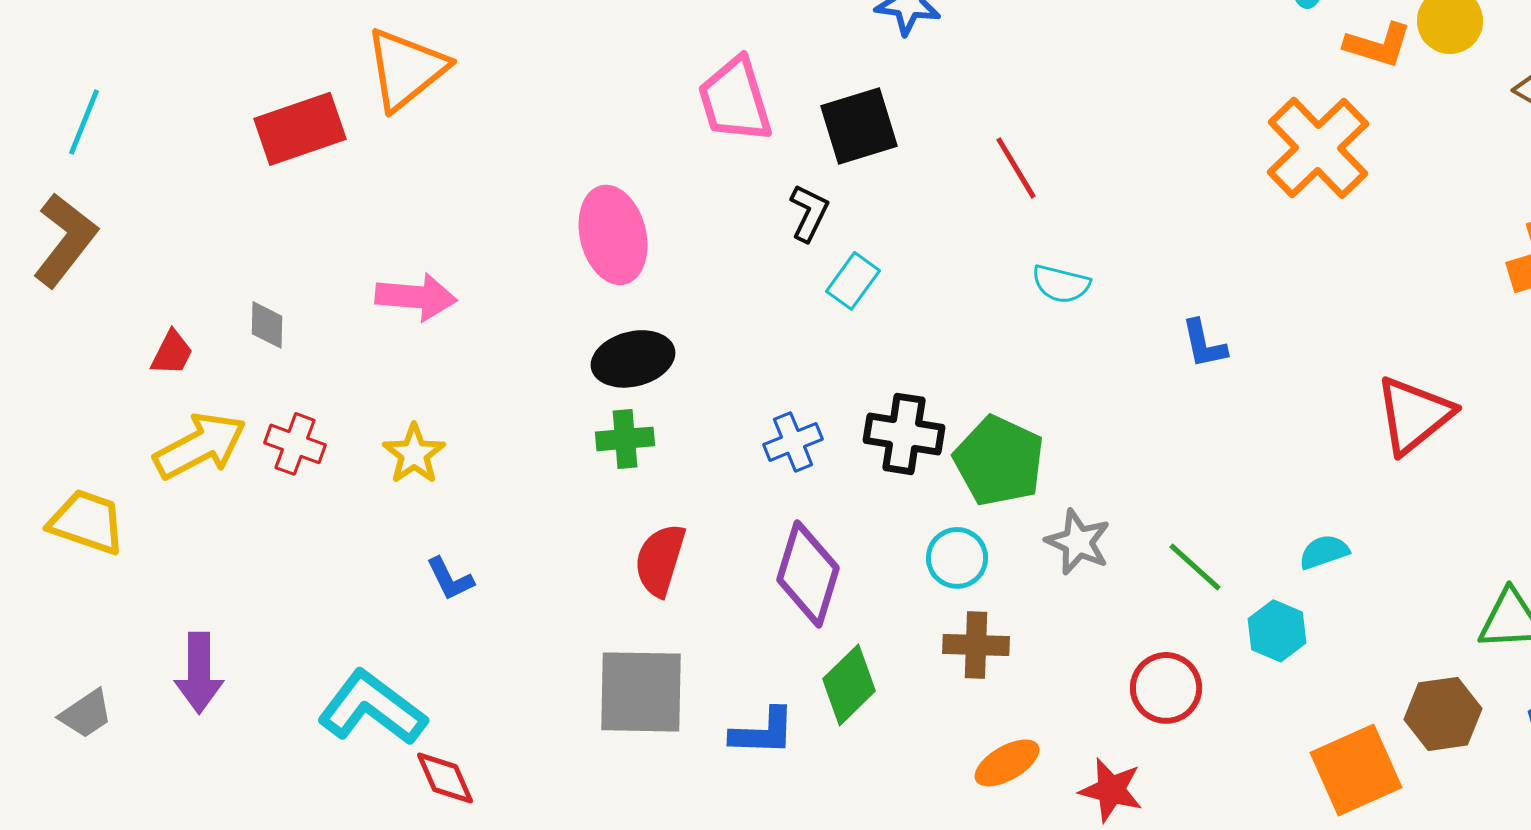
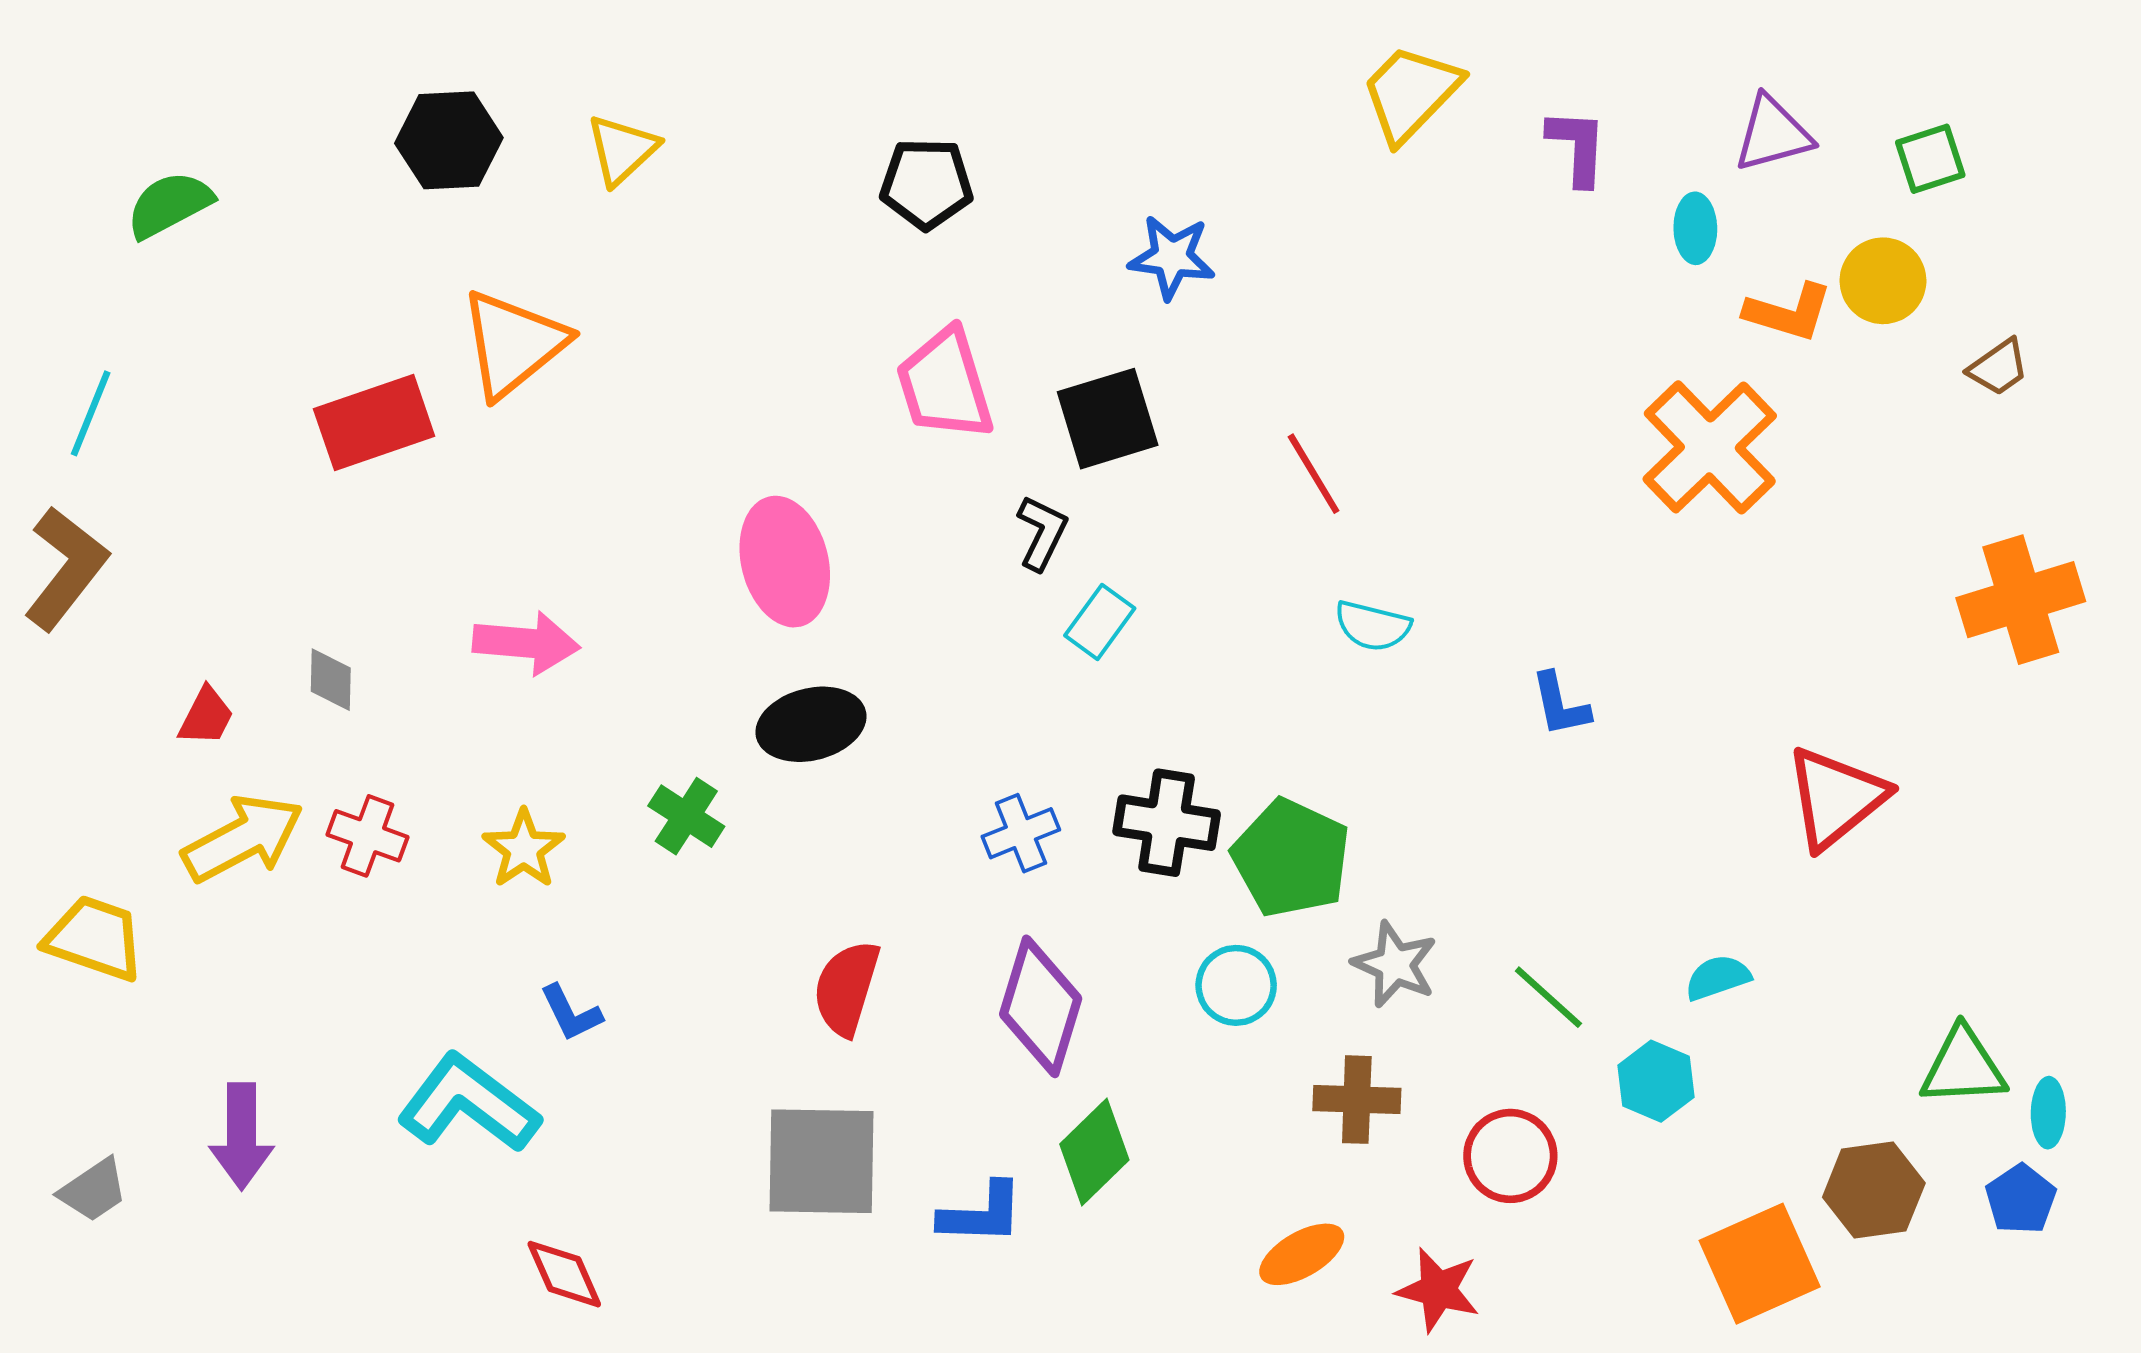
green cross: (625, 439) -> (686, 816), moved, turned 38
brown cross: (976, 645) -> (1357, 1100), moved
cyan L-shape: (372, 708) -> (469, 1103), moved

